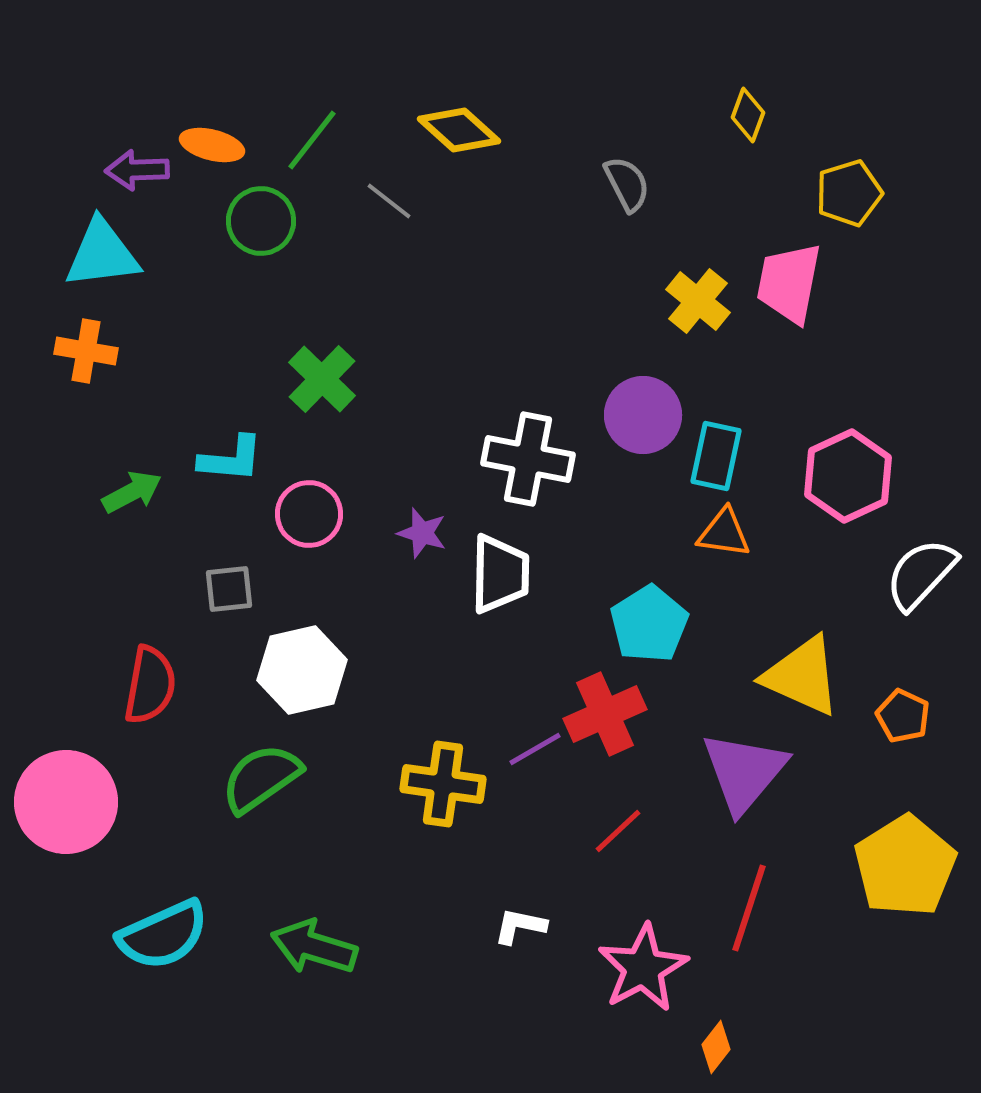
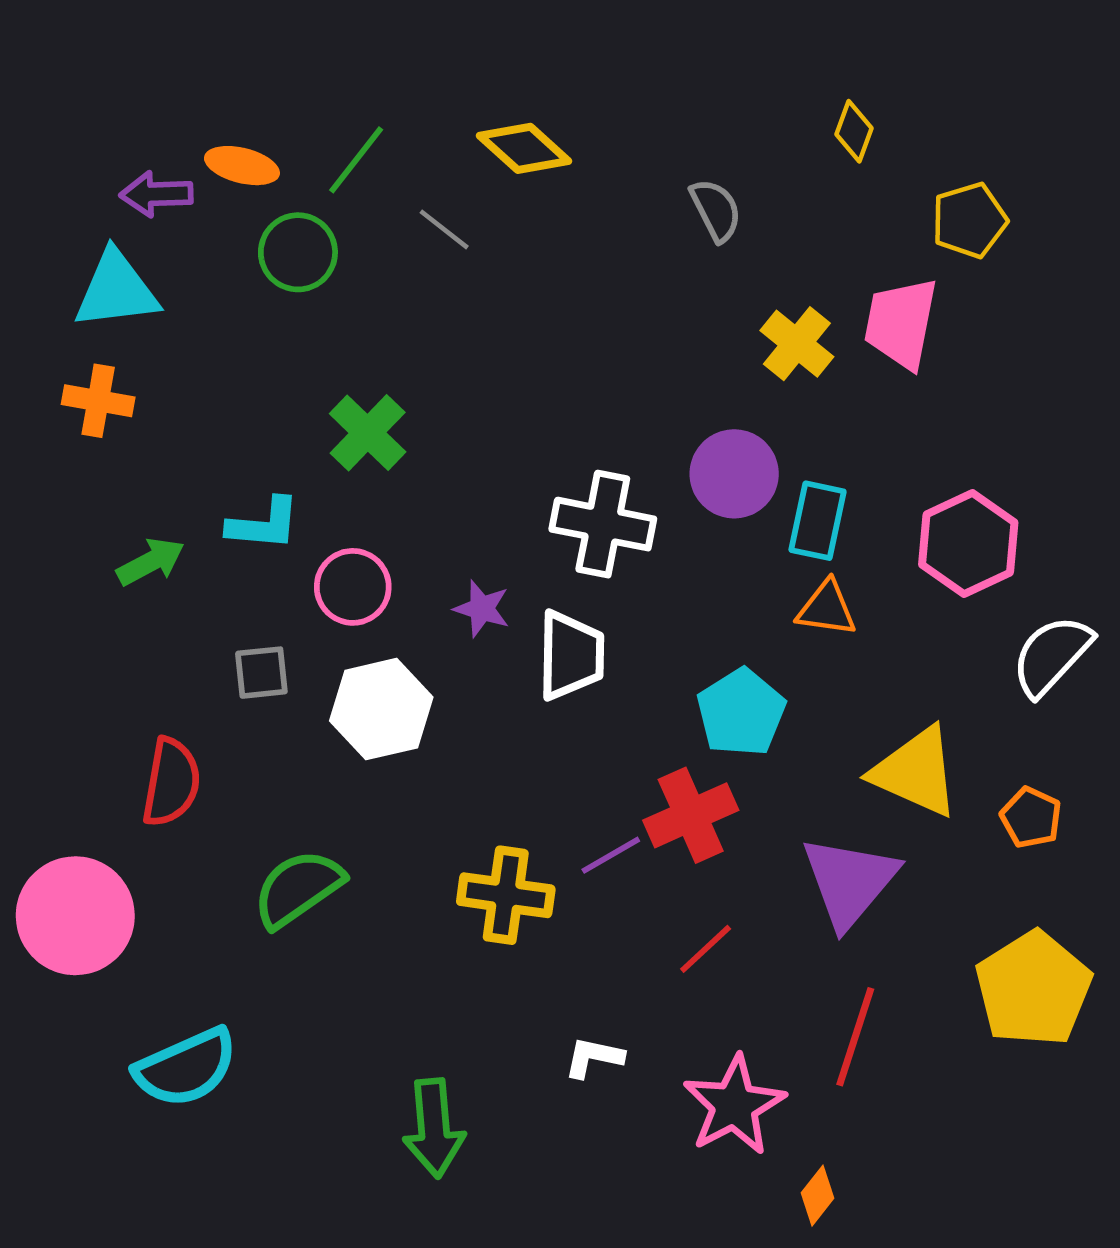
white hexagon: (302, 670) -> (381, 709), moved
green arrow: (314, 947) -> (434, 1128), moved, turned -112

